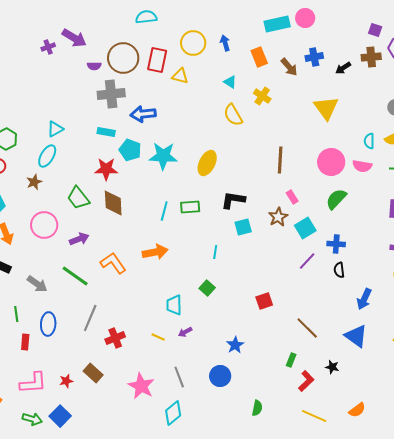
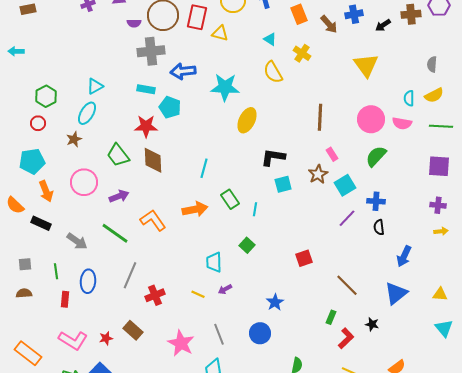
cyan star: (163, 156) -> (225, 87), moved
green rectangle: (190, 207) -> (230, 199), moved, turned 60
blue triangle: (356, 336) -> (396, 293), turned 45
pink L-shape: (33, 383) -> (73, 340), turned 36

